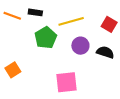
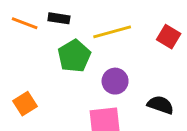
purple circle: (80, 46) -> (115, 81), moved
black semicircle: (105, 52) -> (160, 105), moved

